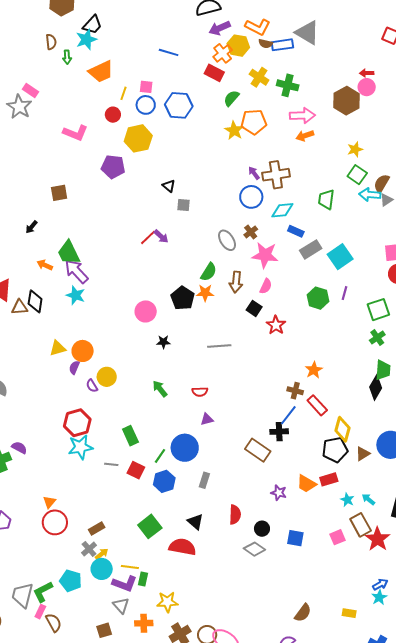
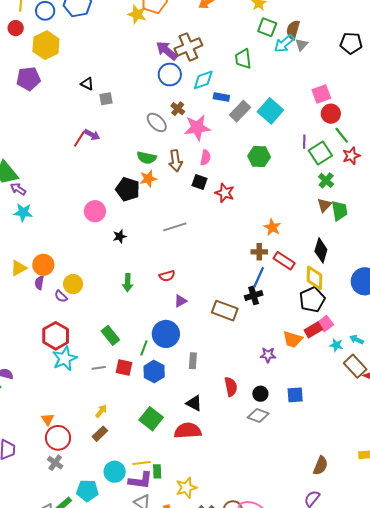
purple arrow: (254, 173) -> (167, 51), size x1.6
cyan arrow: (370, 195) -> (284, 44), turned -30
purple arrow: (76, 271) -> (18, 189), size x0.6
green semicircle: (209, 272) -> (147, 158), turned 84
purple line: (344, 293) -> (304, 142), moved
black diamond: (376, 388) -> (321, 250), moved
green arrow: (160, 389) -> (128, 283), turned -126
brown rectangle: (258, 450) -> (225, 311), moved
brown triangle: (363, 454) -> (324, 205), moved
pink square: (338, 537) -> (325, 324), moved
gray cross: (89, 549) -> (55, 463), moved
yellow arrow: (102, 554) -> (101, 411), moved

